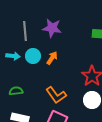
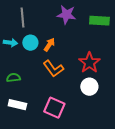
purple star: (52, 28) -> (66, 15), moved
orange L-shape: (56, 95) -> (53, 69), moved

